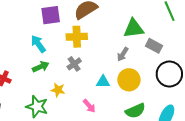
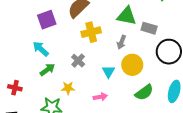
green triangle: (134, 28) -> (127, 16), turned 30
yellow cross: (77, 37) -> (91, 32), moved
cyan triangle: (103, 82) -> (108, 72), turned -48
pink arrow: (89, 106) -> (100, 97), turned -48

